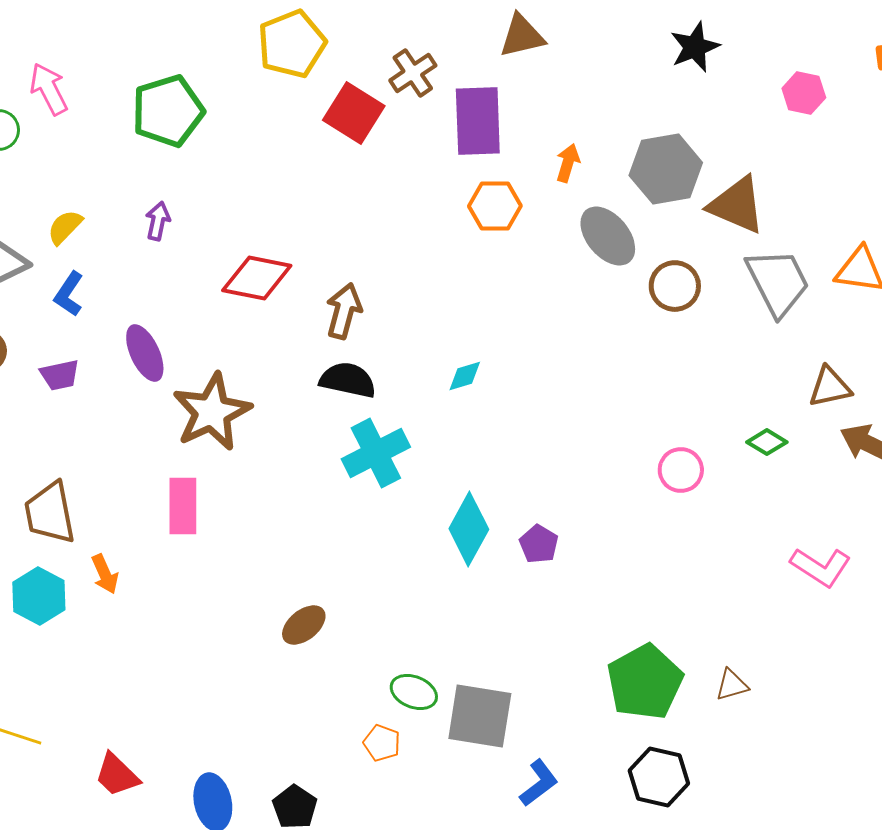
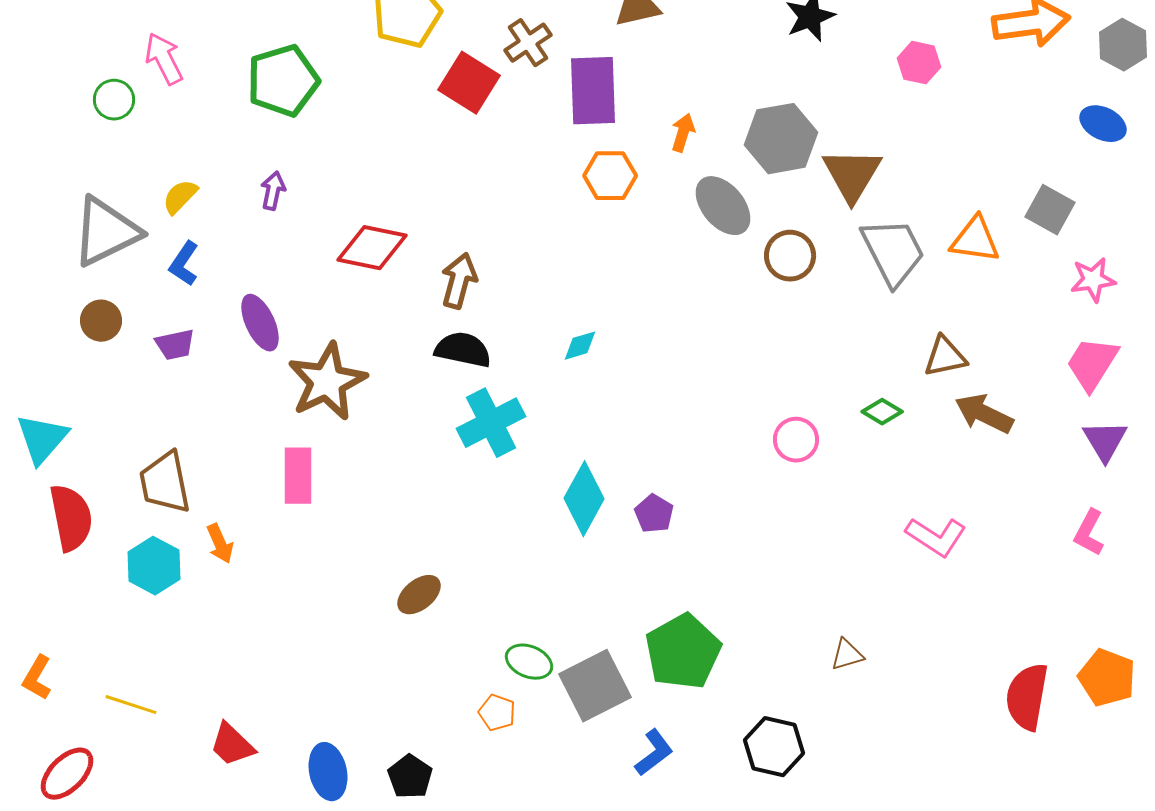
brown triangle: (737, 205) -> (852, 175), turned 38
green pentagon: (645, 682) -> (683, 652), moved
gray square: (480, 716) -> (595, 686), turned -36

